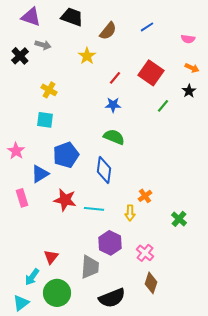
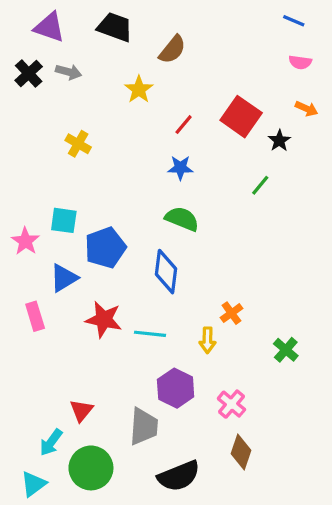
blue line: (147, 27) -> (294, 21), moved, turned 56
black cross: (20, 56) -> (29, 73), moved
black star: (189, 91) -> (279, 141), moved
green line: (163, 106) -> (260, 185), moved
cyan square: (45, 120) -> (64, 220), moved

